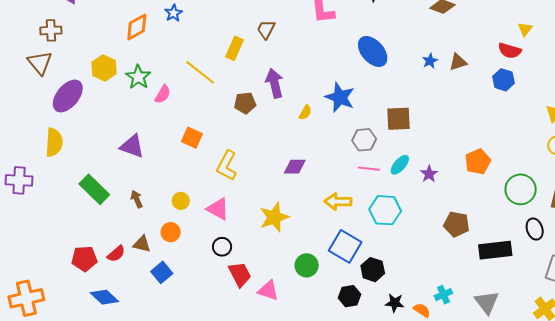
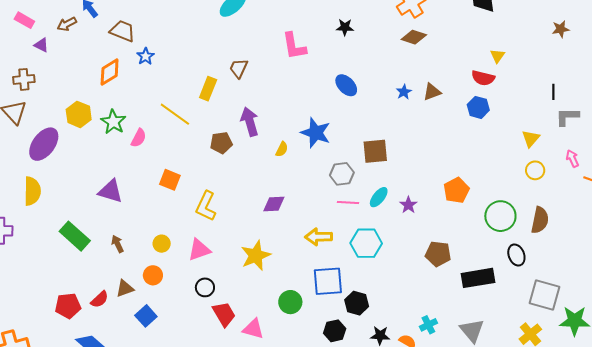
blue ellipse: (373, 51) -> (346, 85), size x0.7
pink triangle: (218, 209) -> (199, 250), turned -45
brown triangle: (142, 244) -> (125, 288), turned -30
blue square: (345, 246) -> (328, 281), turned -32

